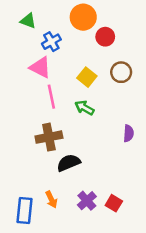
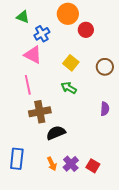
brown circle: (121, 72) -> (105, 67), moved
pink line: (51, 97) -> (28, 85), moved
orange arrow: (51, 199) -> (52, 164), moved
blue rectangle: (24, 210) -> (17, 159), moved

